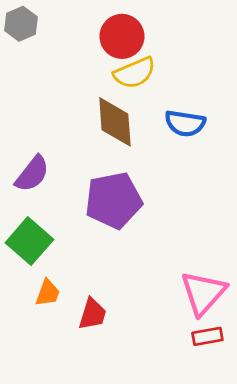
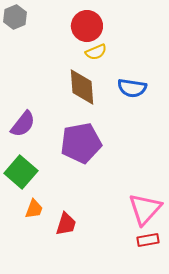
yellow semicircle: (135, 73) -> (96, 52), size x0.7

